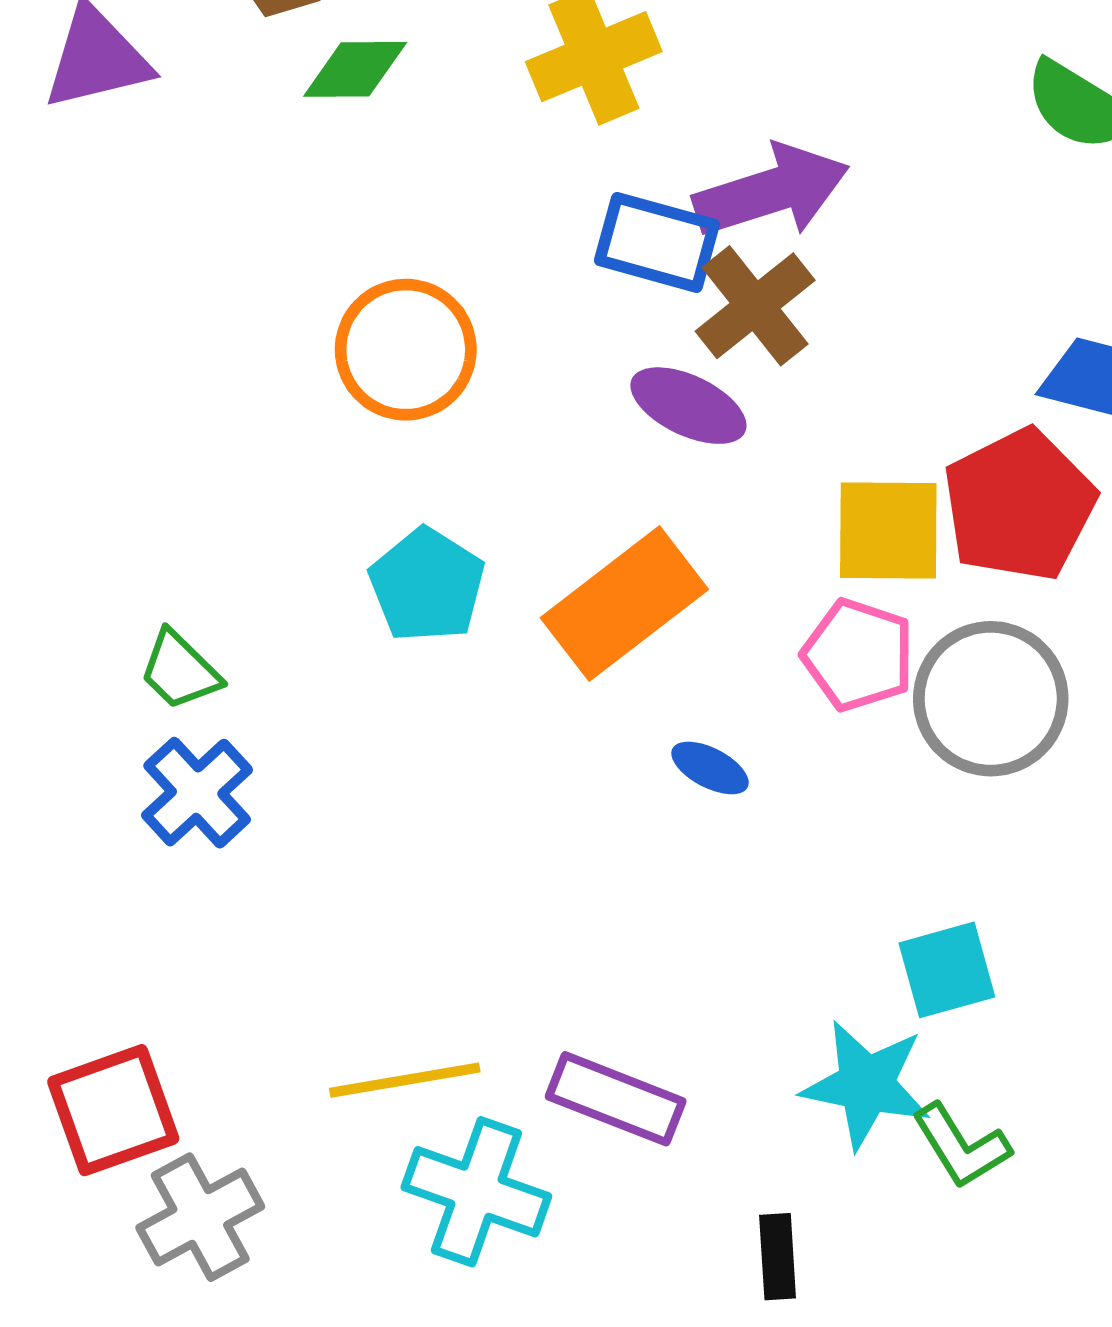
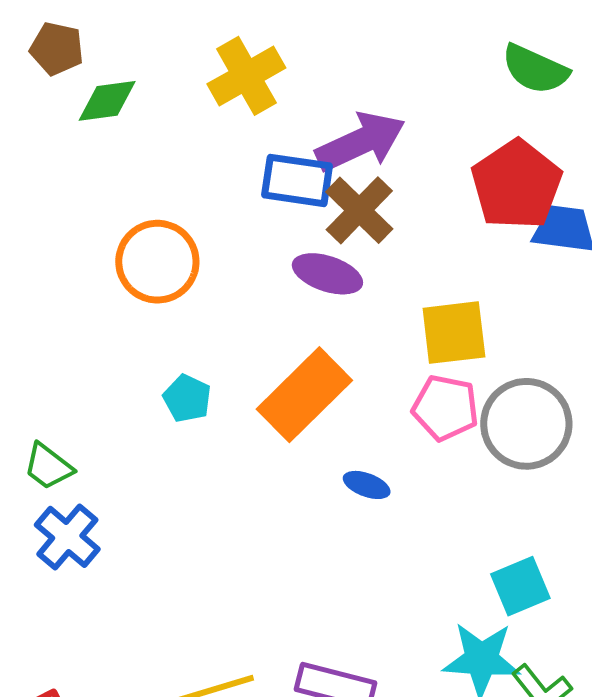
red pentagon: (1019, 505) -> (517, 185), moved
cyan pentagon: (427, 585) -> (187, 398), size x0.7

